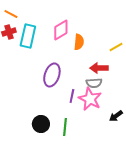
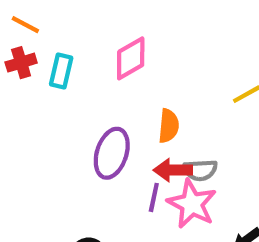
cyan rectangle: (28, 36) -> (61, 71), size x0.7
orange semicircle: (79, 42) -> (169, 126), moved
red arrow: (99, 68) -> (173, 170), moved

